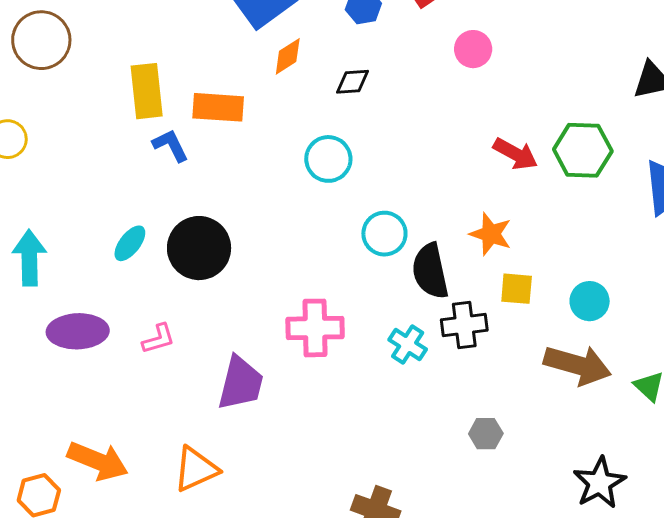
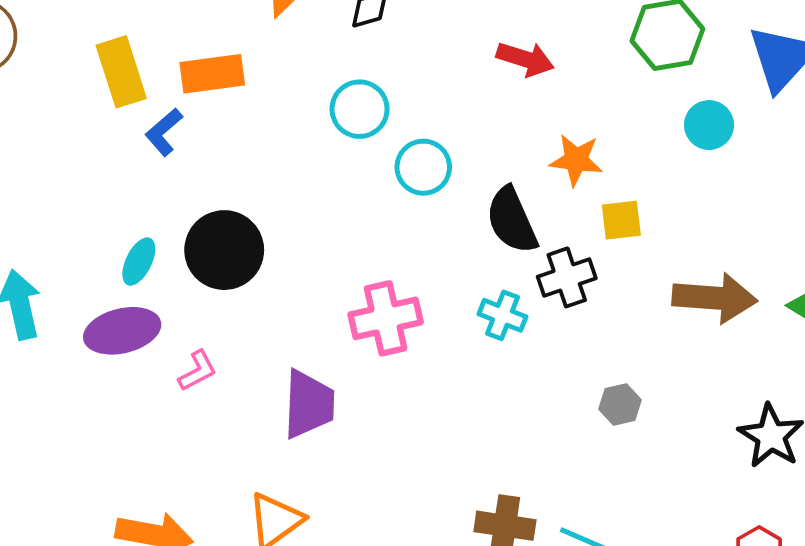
blue L-shape: (171, 145) -> (164, 132), turned -93
red arrow: (515, 154) -> (525, 59), moved
cyan circle: (384, 234) -> (423, 167), moved
cyan circle: (590, 301) -> (709, 125), moved
purple ellipse: (78, 331) -> (122, 331), moved

